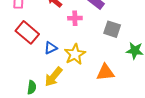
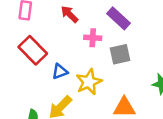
gray square: (112, 29) -> (120, 54), moved, turned -36

